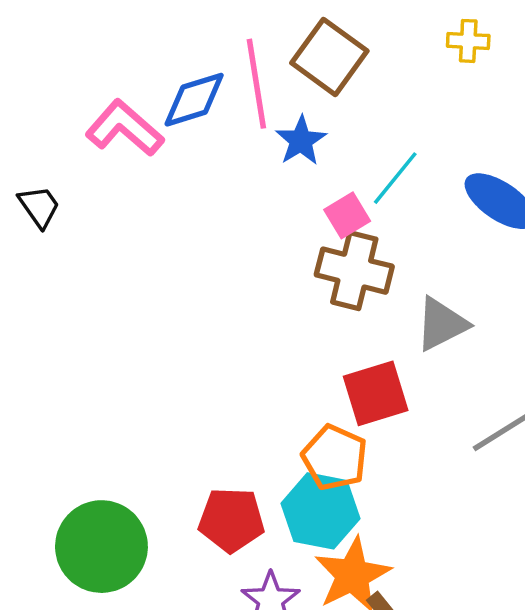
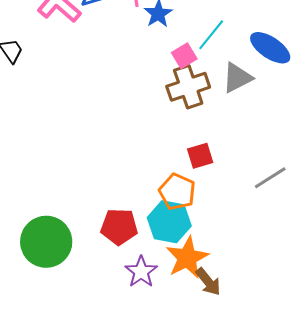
brown cross: (354, 271) -> (188, 87), turned -33
gray triangle: (442, 324) -> (237, 78), moved
red square: (376, 393) -> (200, 156), size x0.7

